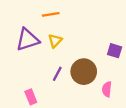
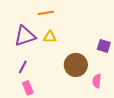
yellow triangle: (55, 41) -> (50, 37), turned 48
purple line: (57, 74) -> (23, 67), moved

